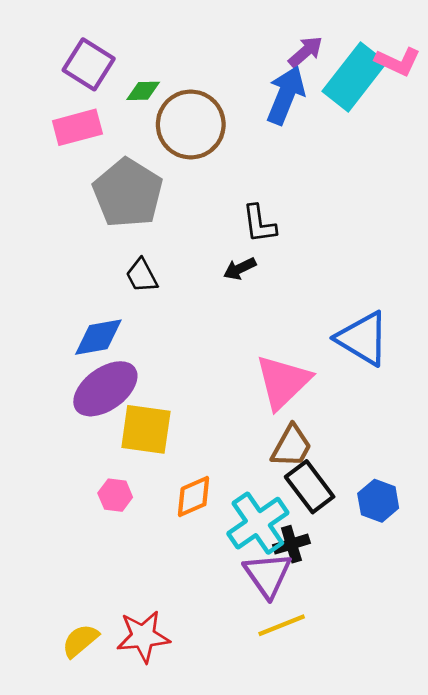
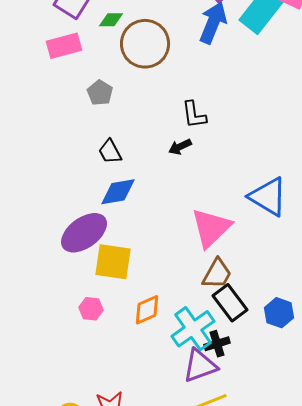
gray pentagon: (128, 193) -> (100, 93), size x0.5
blue diamond: (98, 337) -> (118, 192), moved
purple triangle: (268, 575) -> (200, 366), turned 45

